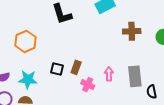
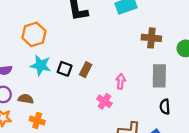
gray rectangle: (135, 76) -> (159, 76), moved
cyan star: (28, 79) -> (41, 65), moved
pink cross: (88, 85) -> (104, 101), moved

